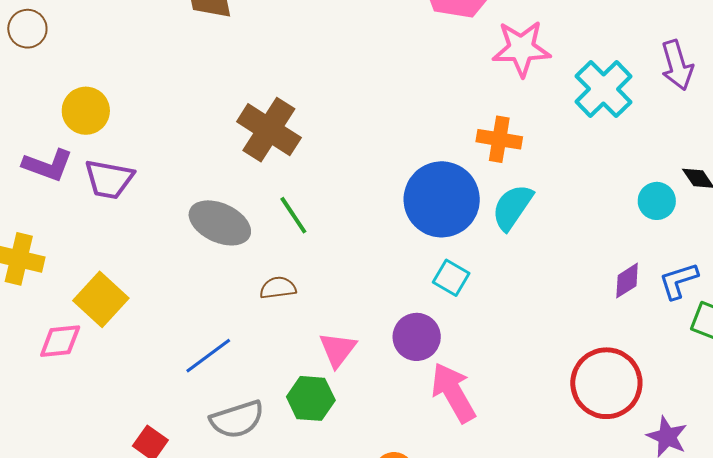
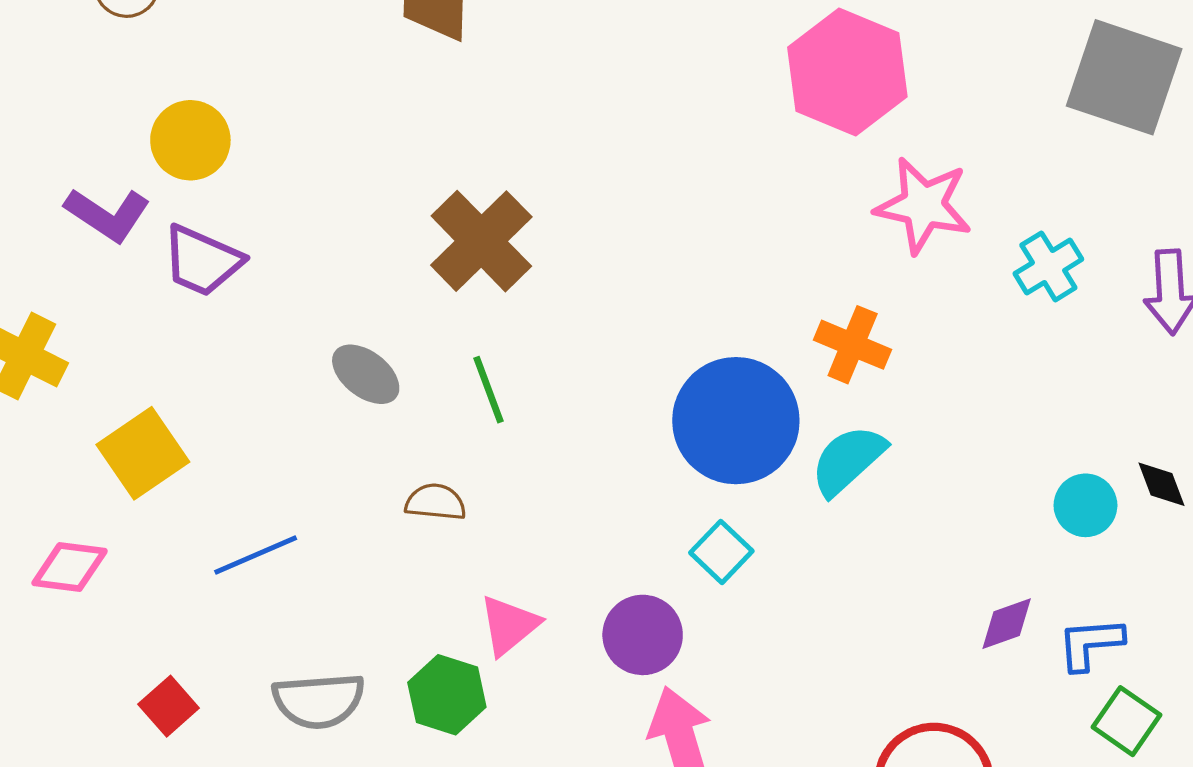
cyan cross: (603, 89) -> (1048, 266), moved, size x0.7
gray ellipse: (220, 223) -> (366, 374), size x0.7
pink diamond: (60, 341) -> (70, 567), moved
blue line: (208, 356) -> (256, 555), moved

